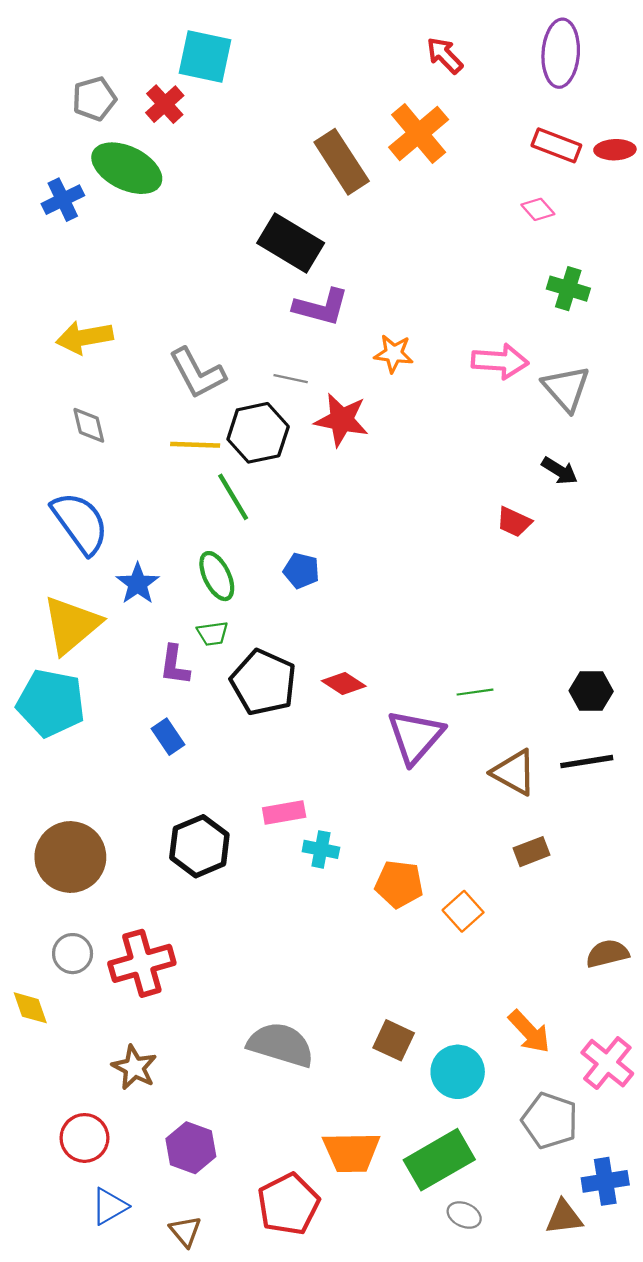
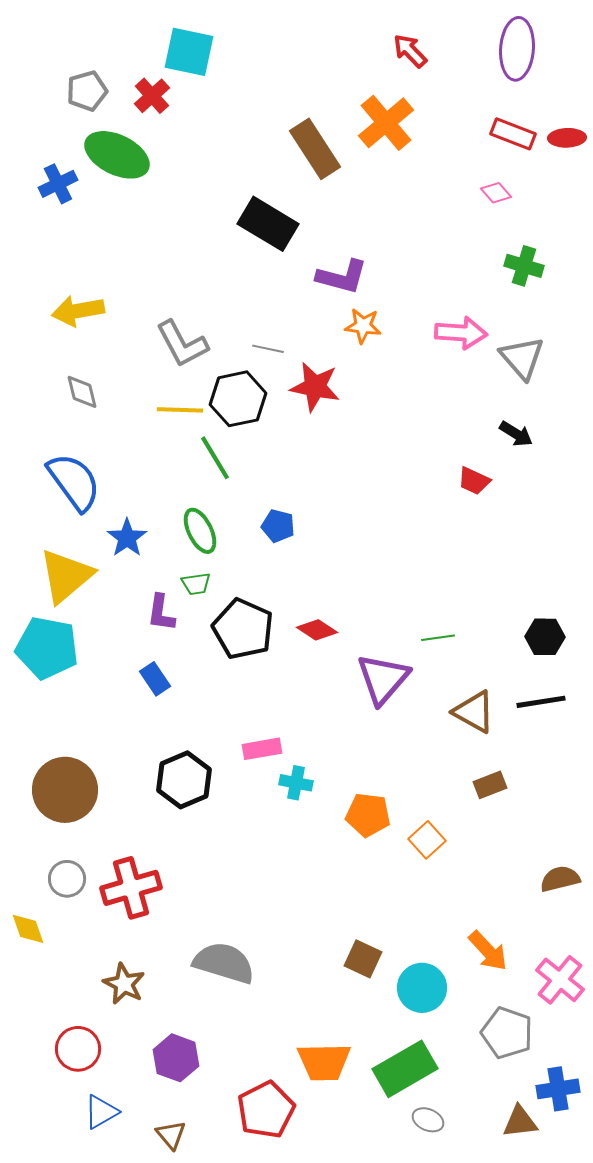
purple L-shape: (321, 307) -> (342, 277), moved
gray semicircle: (281, 1045) -> (224, 963), moved

